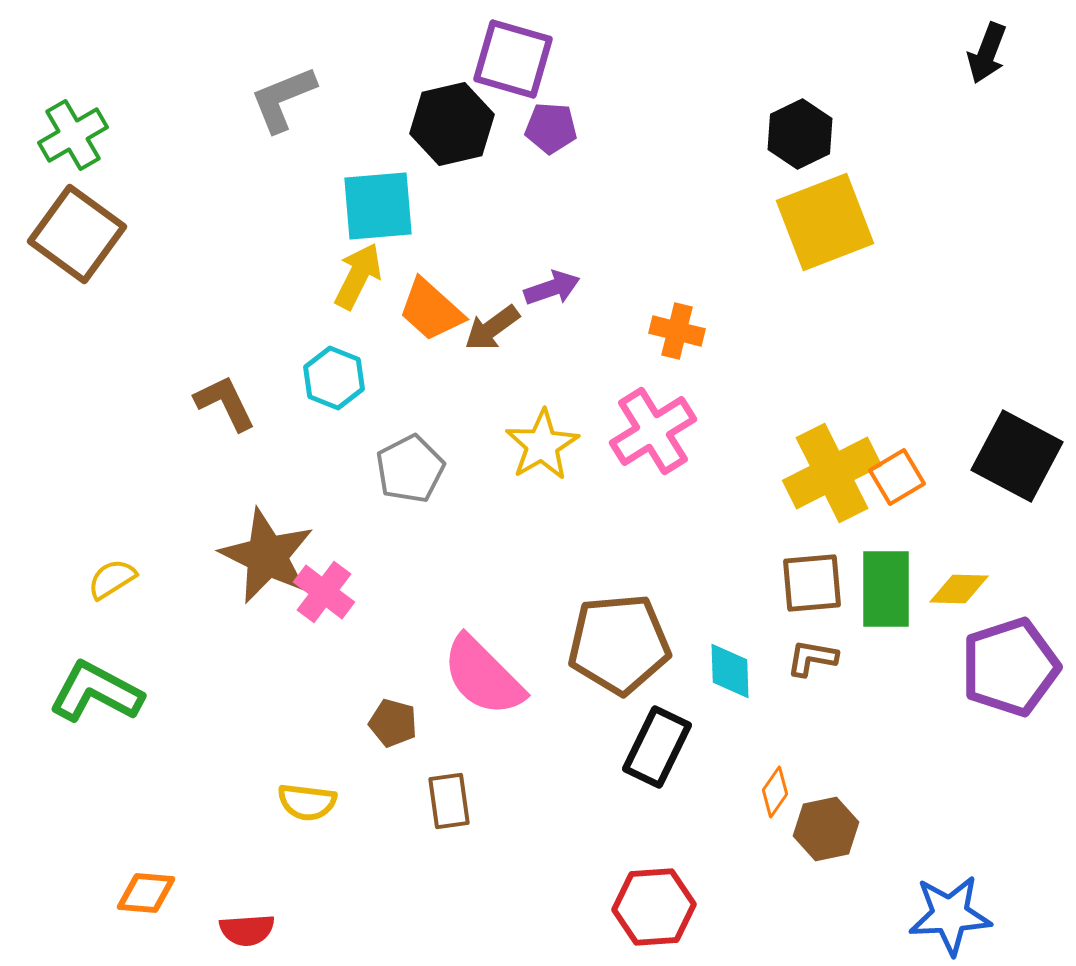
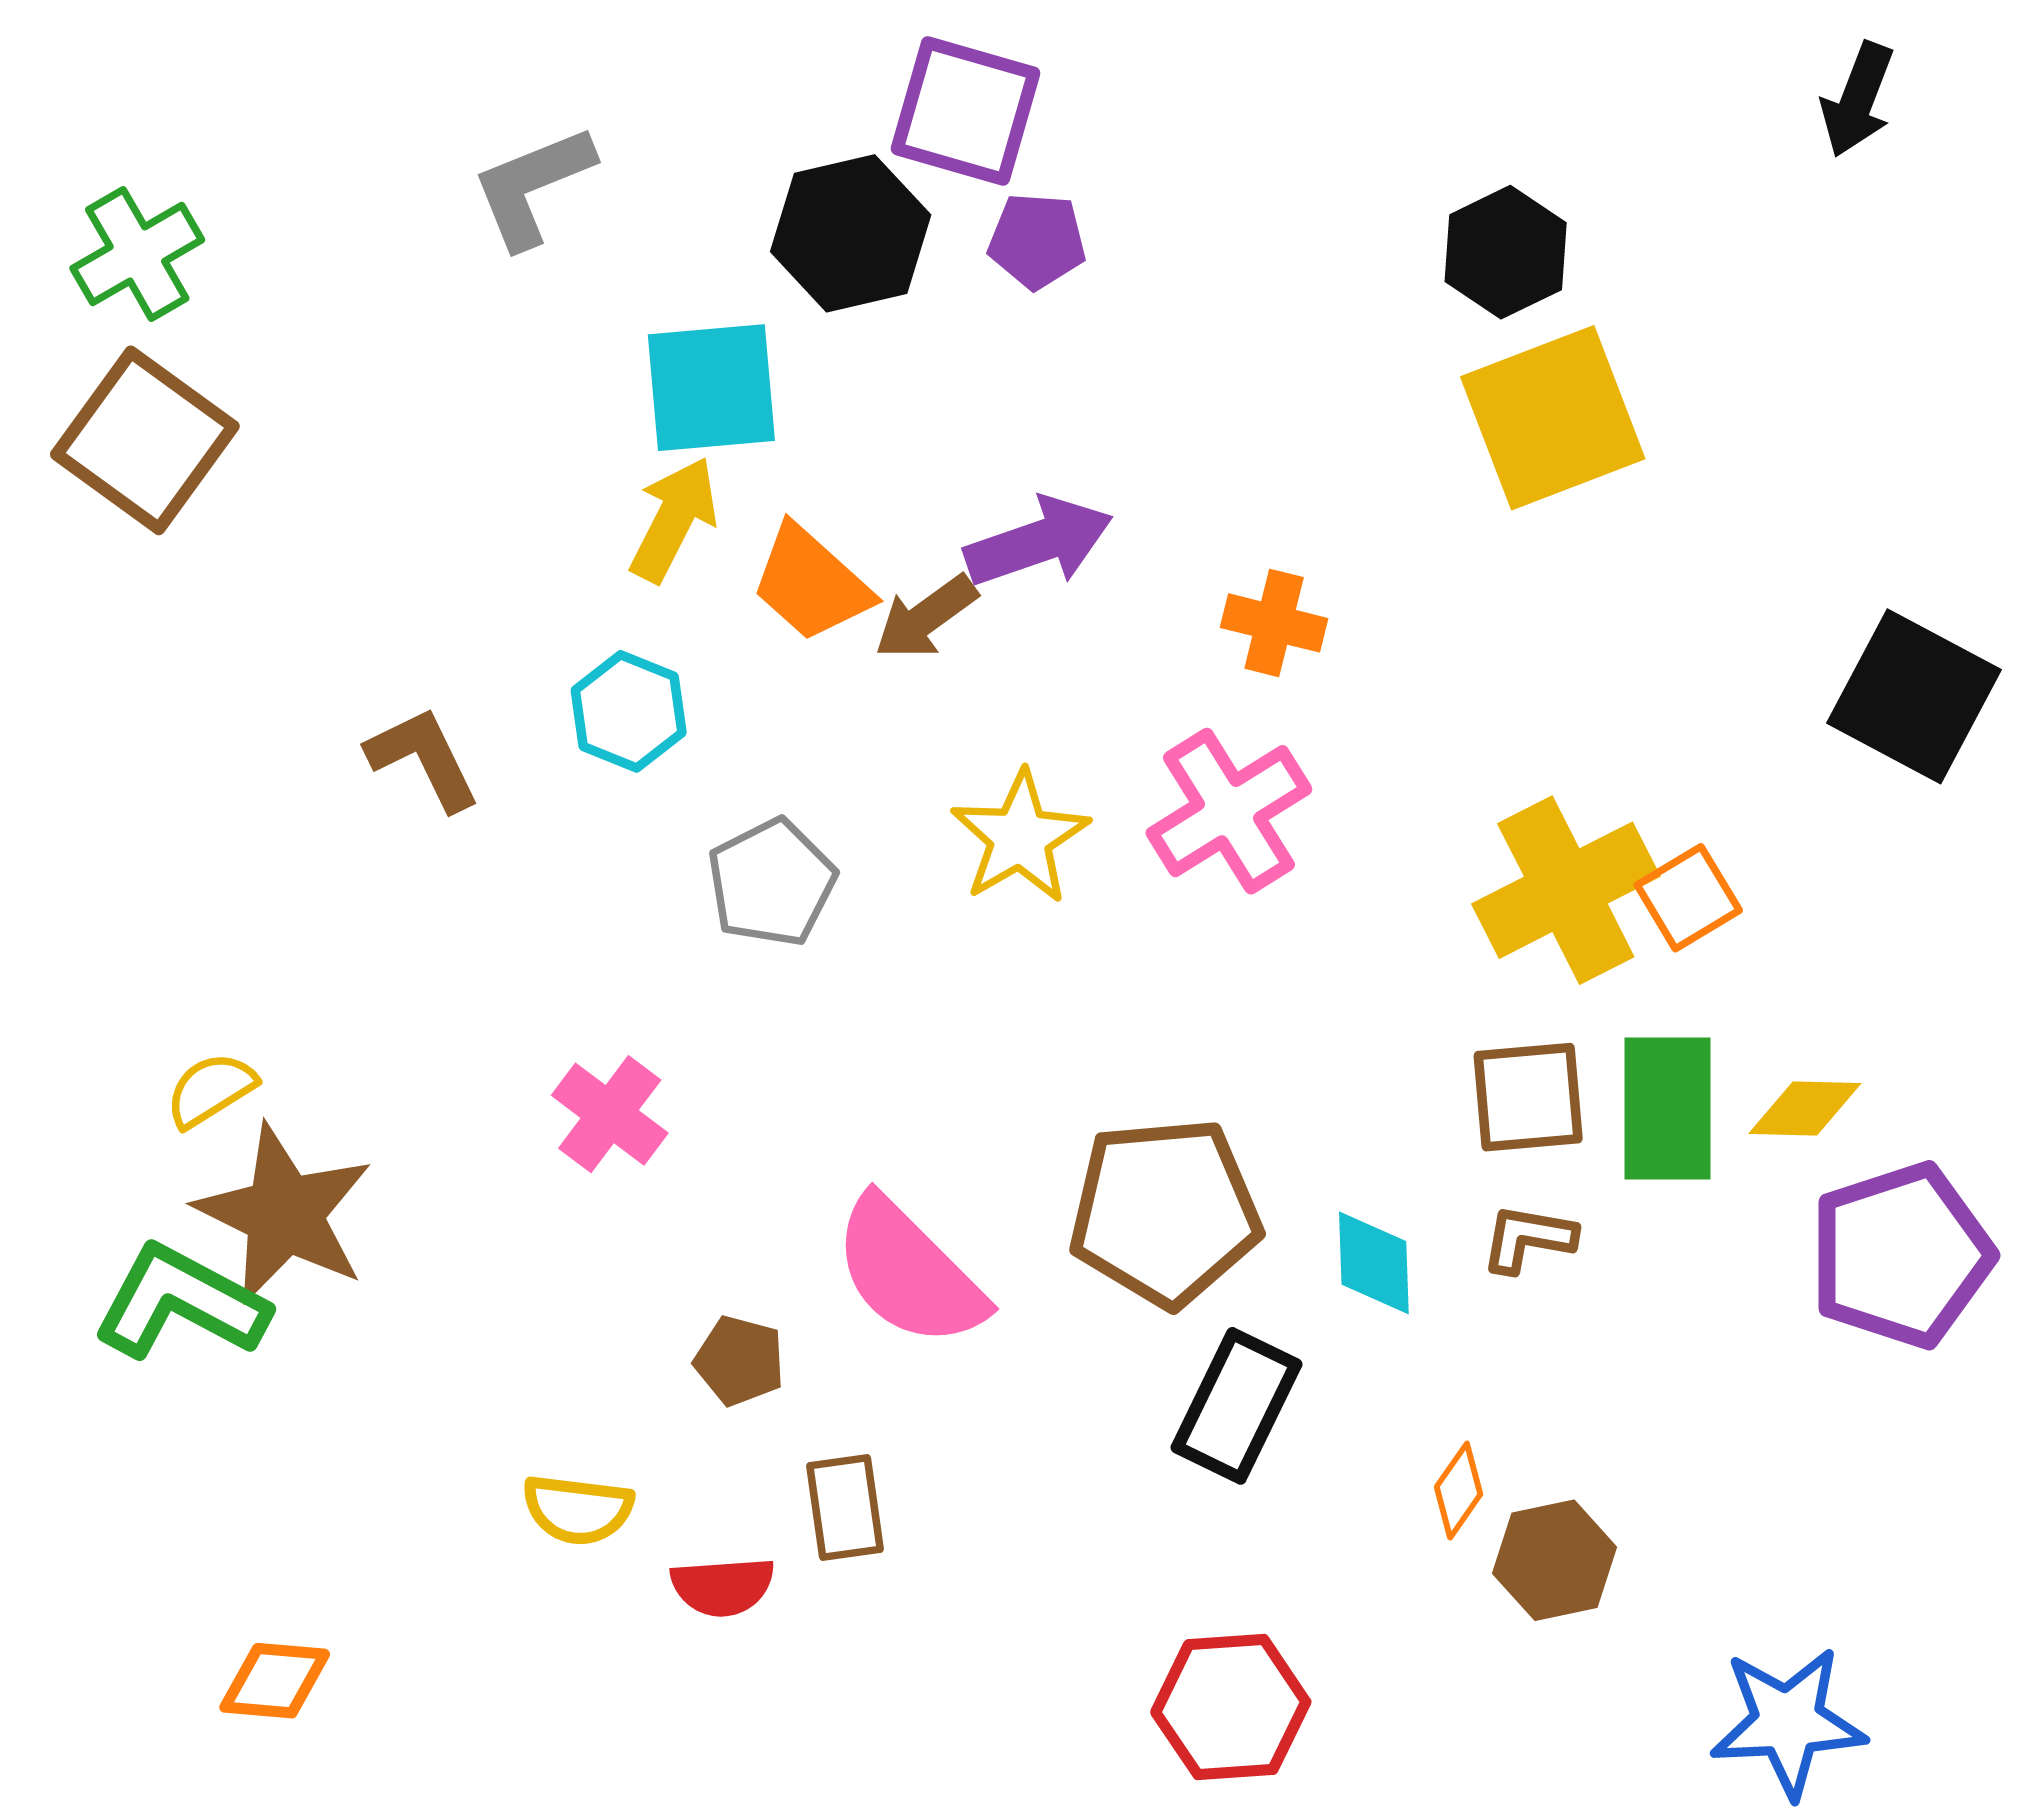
purple arrow: (552, 288) -> (1039, 542), size x1.4
black square: (1017, 456) -> (1914, 696), moved
brown star: (267, 556) -> (284, 1214), moved
red semicircle: (247, 930) -> (723, 1587), moved

